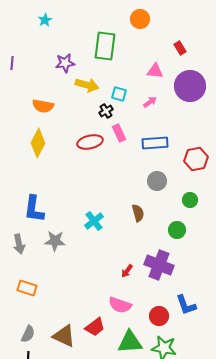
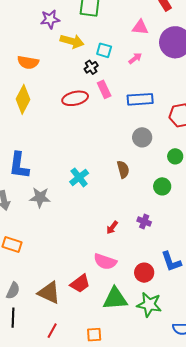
purple cross: (159, 265) -> (144, 222), size x0.5

